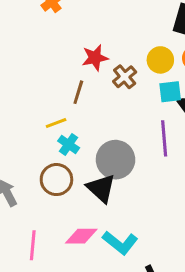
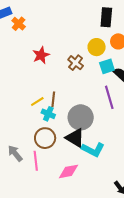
red star: (95, 58) -> (41, 55), moved
brown line: (78, 92) -> (53, 99), moved
cyan L-shape: (120, 243) -> (93, 150), moved
pink line: (33, 245) -> (36, 161), moved

